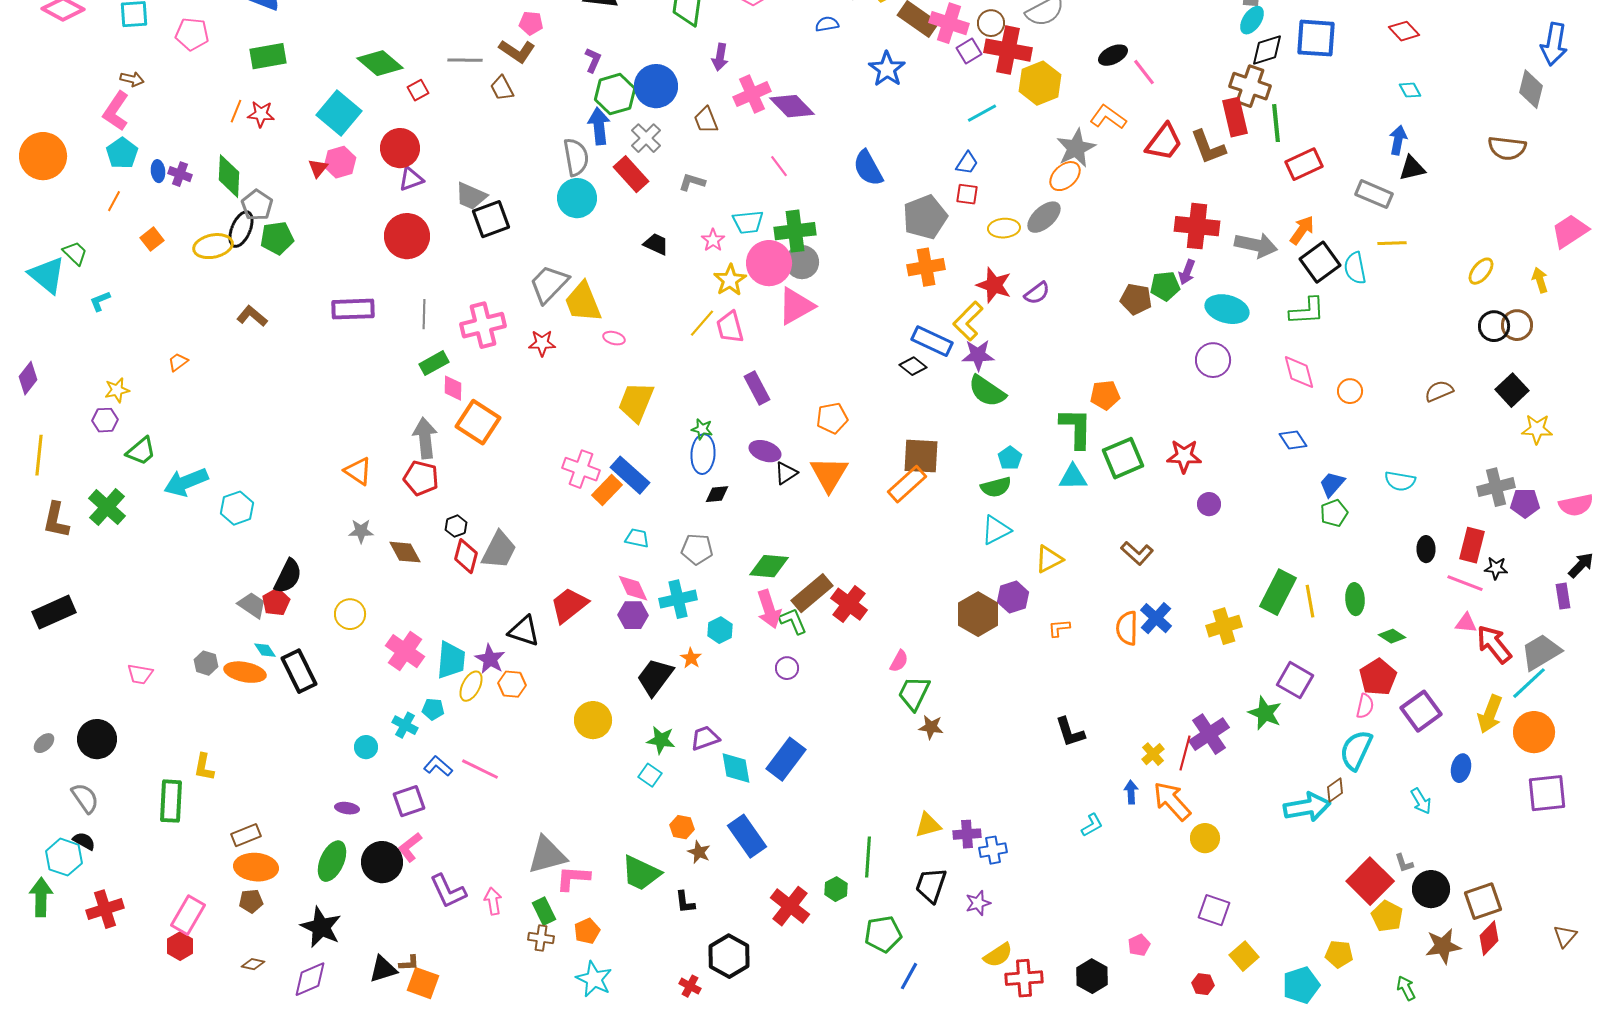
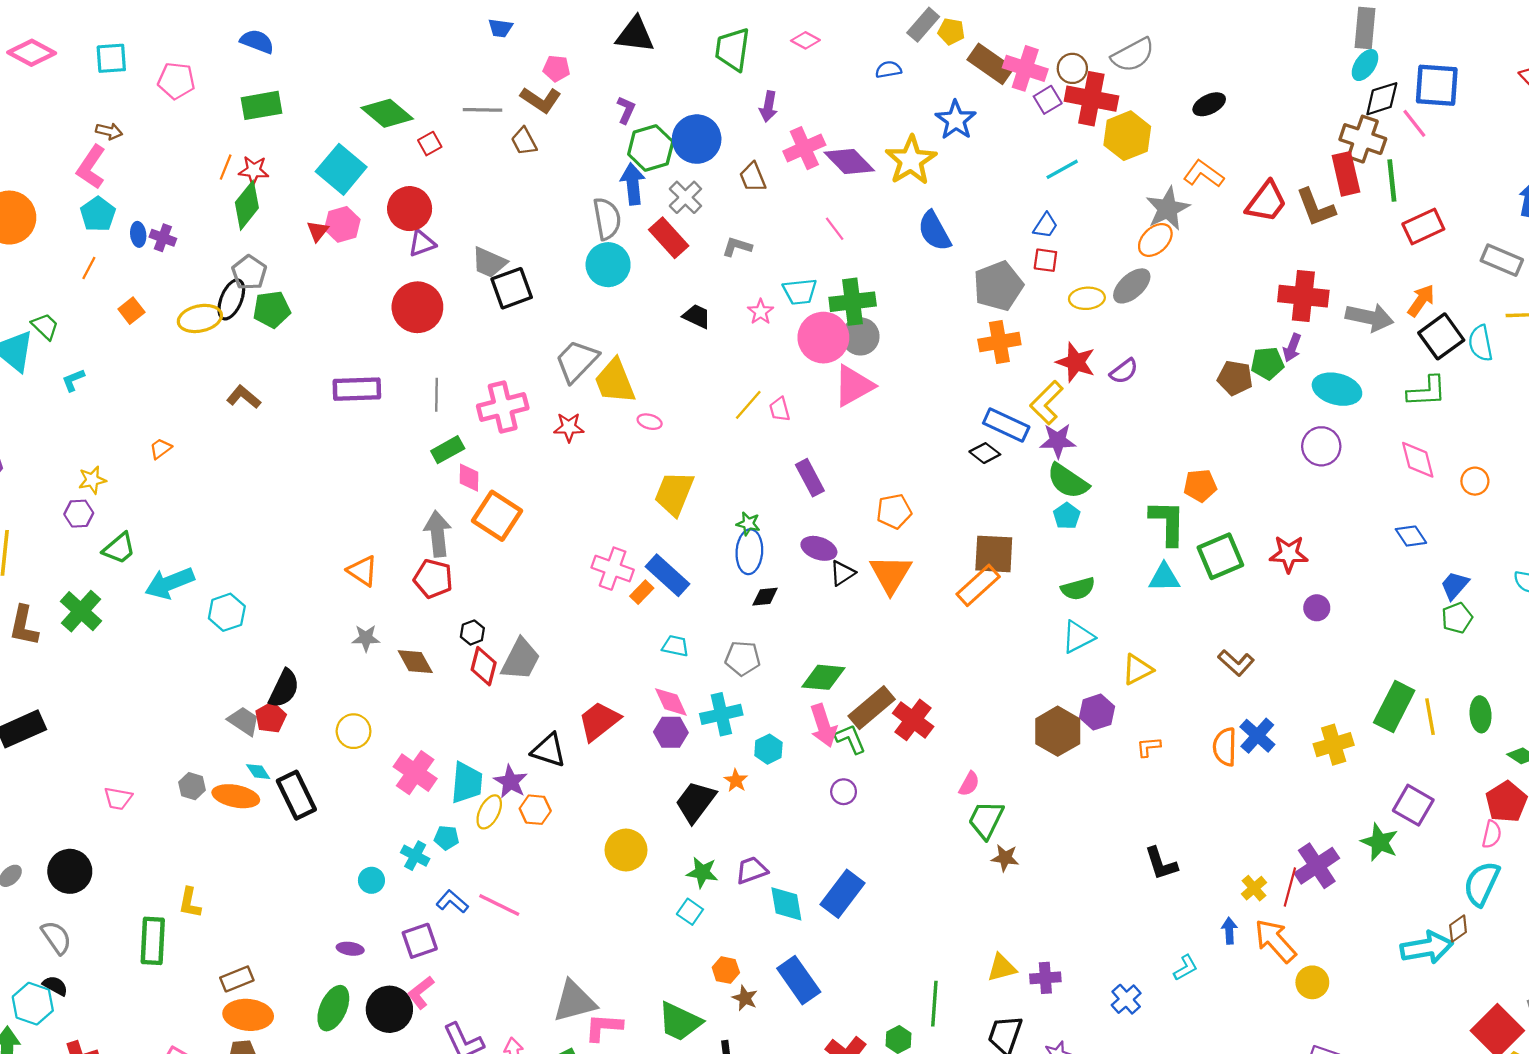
pink line: (1144, 72) -> (1414, 123), moved
green diamond: (229, 176) -> (247, 205), moved, turned 36
yellow star: (730, 280) -> (911, 160), moved, size x1.4
pink trapezoid: (730, 327) -> (780, 409), size x0.7
cyan pentagon: (1010, 458) -> (1067, 516), moved
orange rectangle: (607, 490) -> (642, 592), size x0.7
blue cross: (993, 850) -> (1126, 999), moved, turned -32

